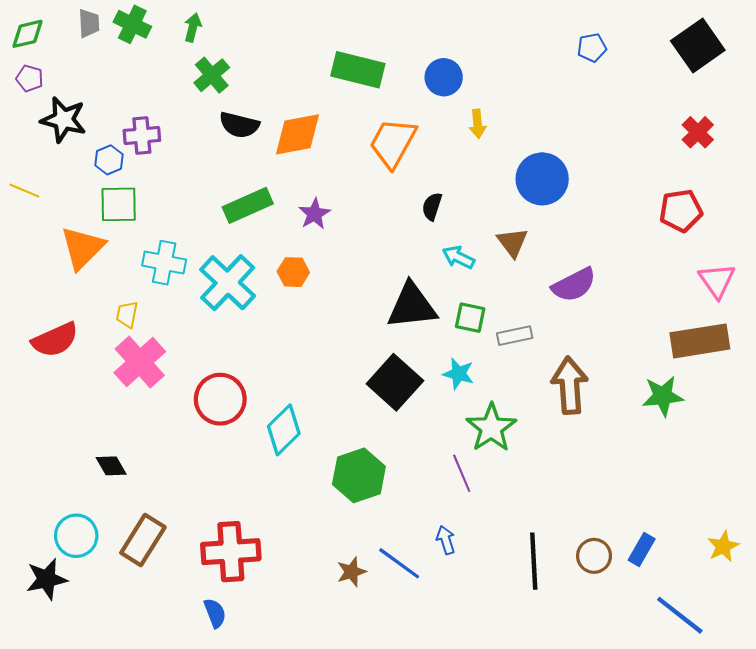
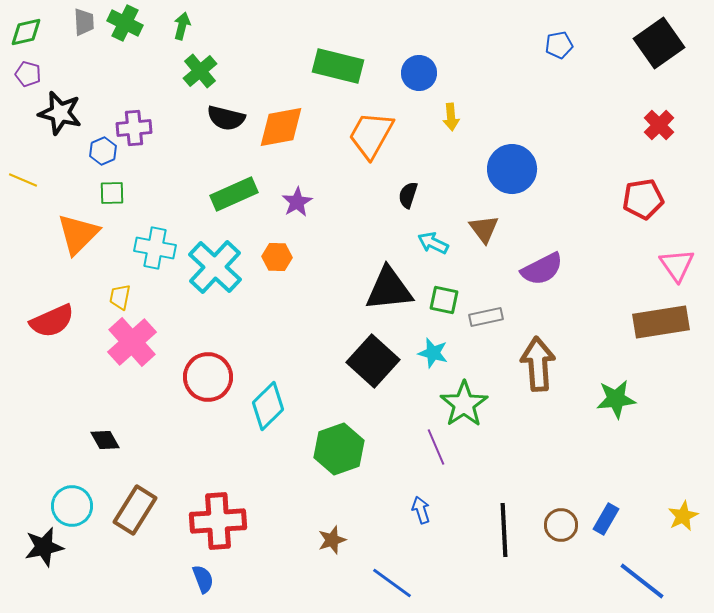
green square: (119, 204) -> (112, 193), size x0.7
green star: (663, 396) -> (616, 399), moved
blue line: (399, 563) -> (392, 583), moved

